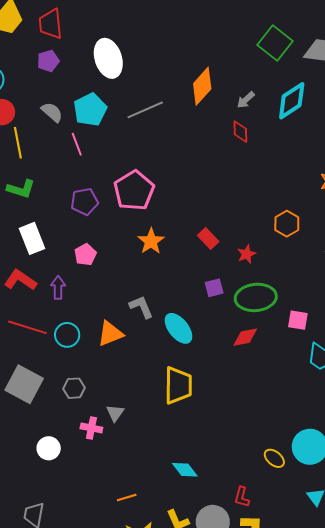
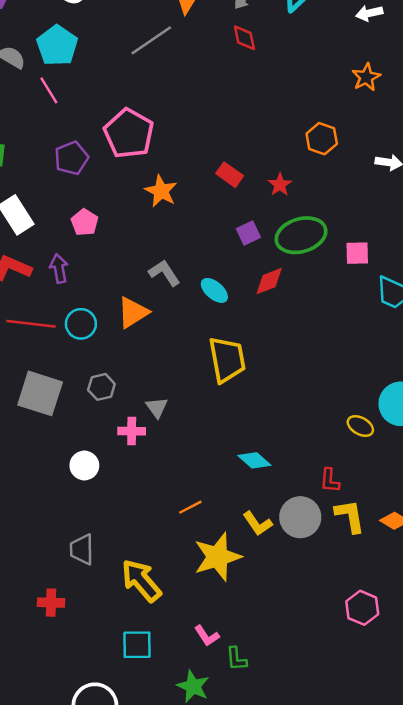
gray line: (145, 110) -> (151, 40), moved
cyan ellipse: (178, 328) -> (214, 290), size x0.7
red diamond: (245, 337) -> (269, 281), moved

